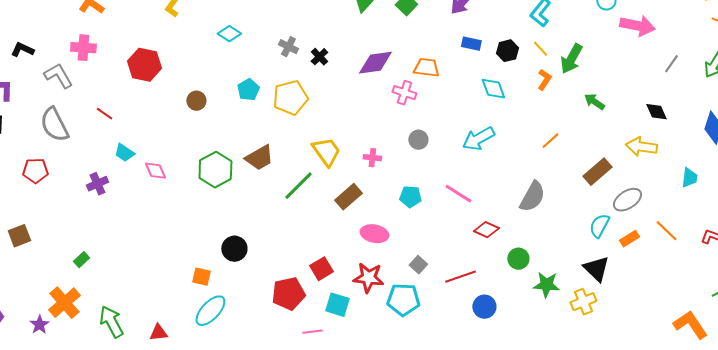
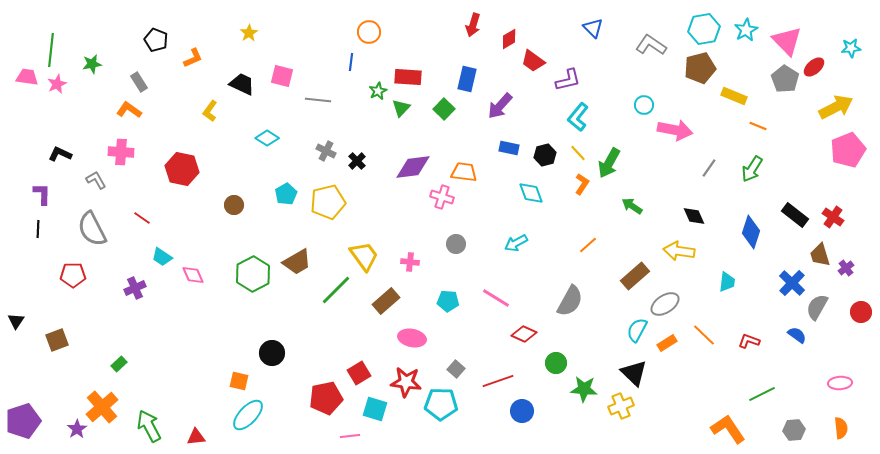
gray L-shape: (58, 76) -> (96, 180), size x0.7
cyan arrow: (478, 139) -> (516, 243), size x0.7

